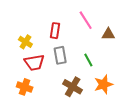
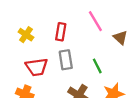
brown triangle: (108, 34) -> (120, 37), turned 40
yellow cross: (25, 42) -> (26, 35), moved

